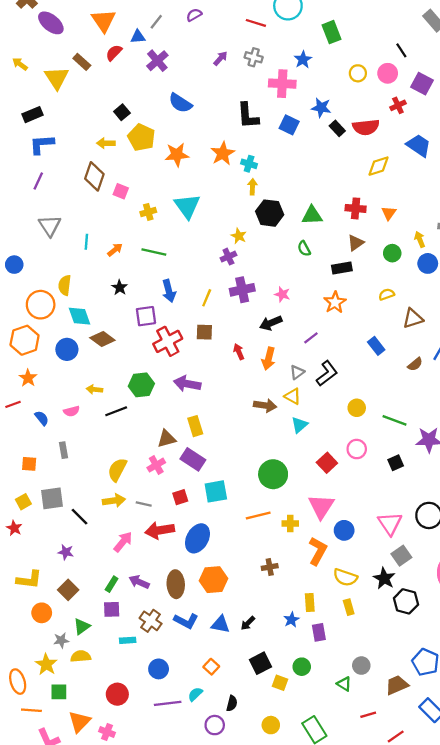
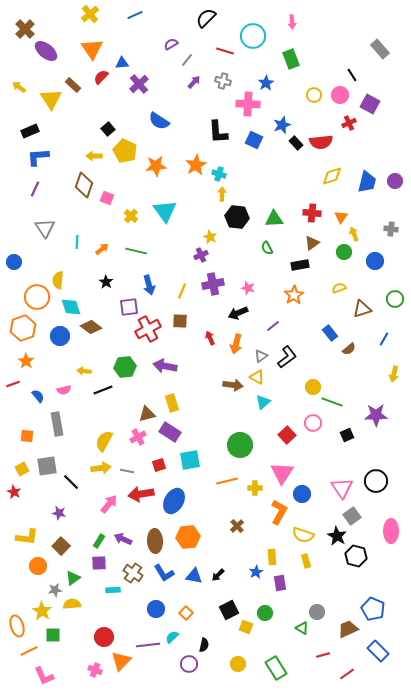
gray line: (156, 22) -> (187, 60), moved
blue star: (321, 108) -> (282, 125), turned -30
blue trapezoid: (419, 145) -> (367, 182), moved, turned 70
yellow cross: (148, 212) -> (131, 216), turned -32
yellow arrow: (420, 239) -> (354, 234), moved
brown semicircle: (415, 364) -> (349, 349), moved
green line: (395, 420) -> (332, 402), moved
gray rectangle: (63, 450) -> (57, 424), size x1.6
brown cross: (270, 567) -> (237, 526), turned -32
blue L-shape: (186, 621) -> (164, 573), turned 30
blue circle: (159, 669) -> (156, 609), moved
orange line: (31, 710) -> (29, 651), turned -30
orange triangle: (80, 722) -> (121, 661), moved

